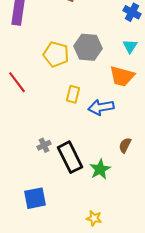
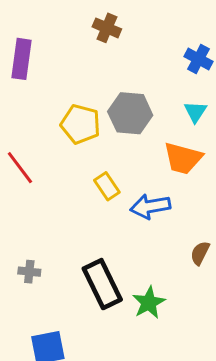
yellow rectangle: (73, 94) -> (107, 186), turned -48
gray cross: (44, 145) -> (29, 272), moved, turned 32
brown semicircle: (125, 145) -> (200, 253), moved

